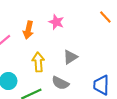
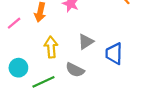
blue trapezoid: (101, 85) -> (114, 54), moved

